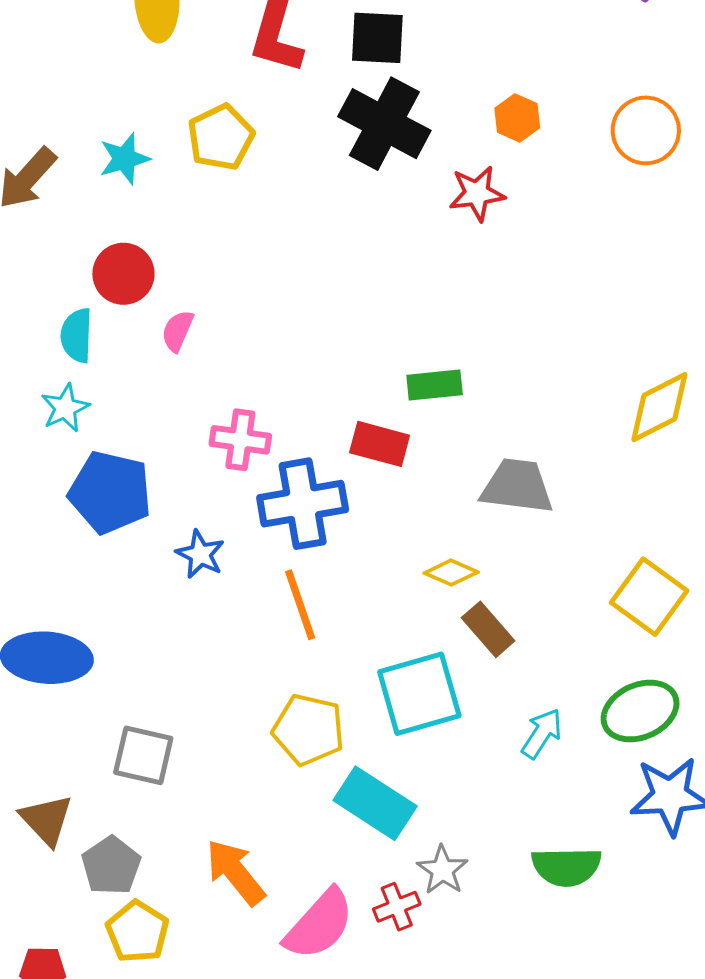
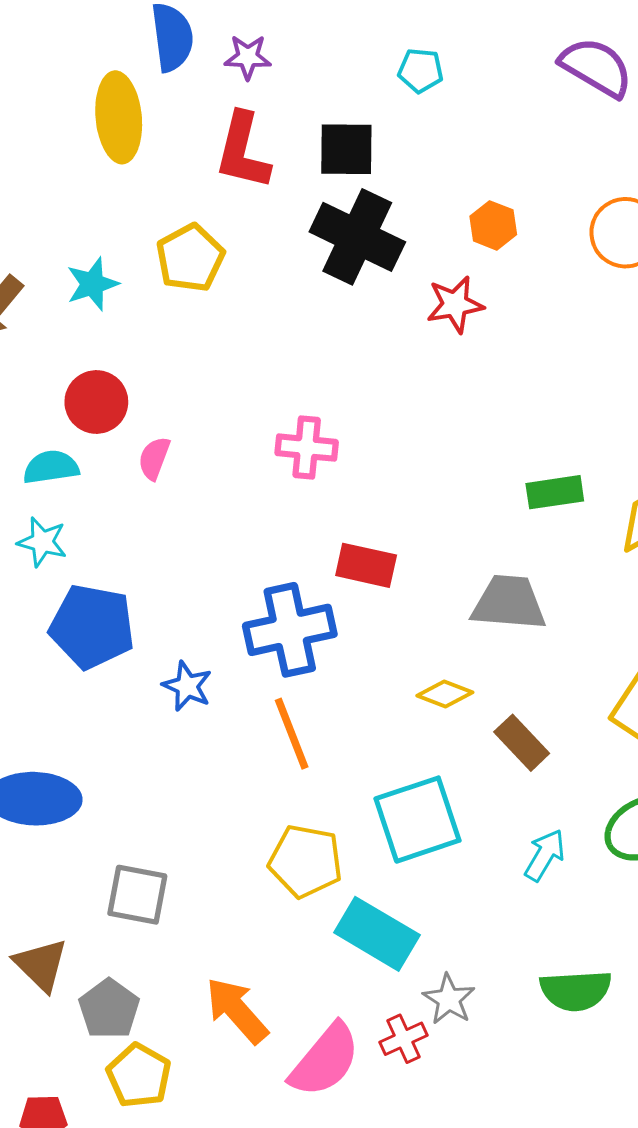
cyan semicircle: (77, 335) -> (51, 467), turned 82
green rectangle: (435, 385) -> (555, 492), moved
cyan star: (65, 408) -> (42, 542), turned -30
pink cross: (240, 440) -> (307, 448), moved
brown rectangle: (488, 629) -> (522, 743), moved

